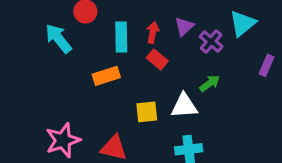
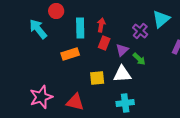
purple triangle: (184, 26) -> (122, 50), moved
red rectangle: (157, 59) -> (104, 43), turned 72
green arrow: (210, 83) -> (139, 59), turned 80

